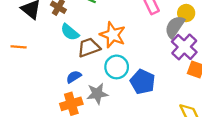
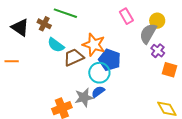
purple cross: (184, 47) -> (158, 51), size x0.6
blue semicircle: (74, 77) -> (98, 92), moved
blue pentagon: (143, 82) -> (110, 60), moved

